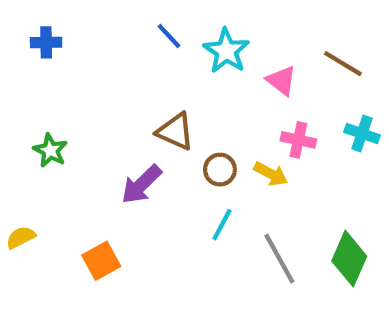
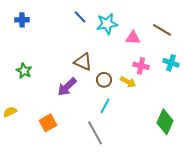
cyan star: (226, 51) -> (107, 24), turned 30
pink triangle: (281, 81) -> (133, 38), turned -35
gray line: (279, 259) -> (95, 133), moved

